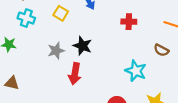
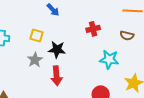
yellow square: (61, 13) -> (36, 36), moved
red cross: (129, 22) -> (93, 29), moved

